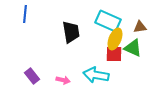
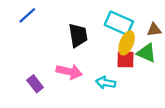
blue line: (25, 14) -> (27, 15), turned 42
cyan arrow: (96, 75) -> (106, 83), size x0.7
pink arrow: (63, 80) -> (69, 72), moved, size x1.6

